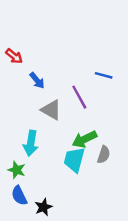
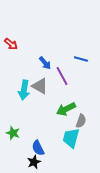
blue arrow: (37, 80) -> (45, 63), moved
cyan arrow: (31, 143) -> (24, 90), moved
cyan trapezoid: (74, 160) -> (71, 138), moved
blue semicircle: (19, 196) -> (38, 148), moved

